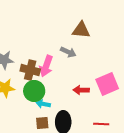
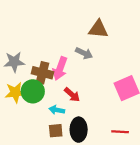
red arrow: (81, 90) -> (72, 95), moved, turned -140
green circle: (34, 91) -> (33, 91), moved

